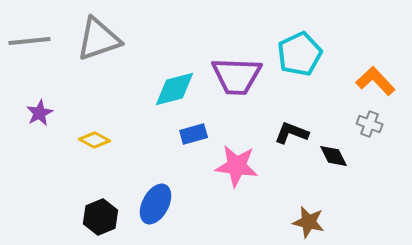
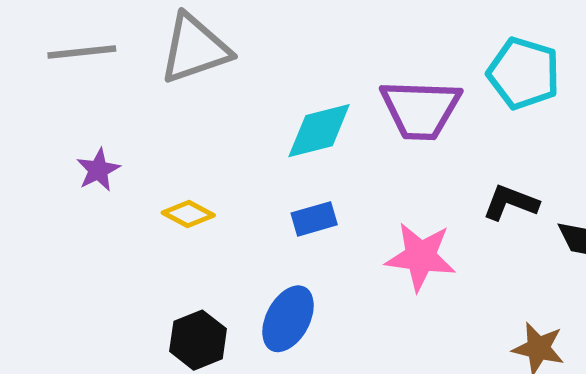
cyan pentagon: (300, 54) -> (524, 73), turned -30
blue rectangle: (194, 134) -> (314, 219), moved

